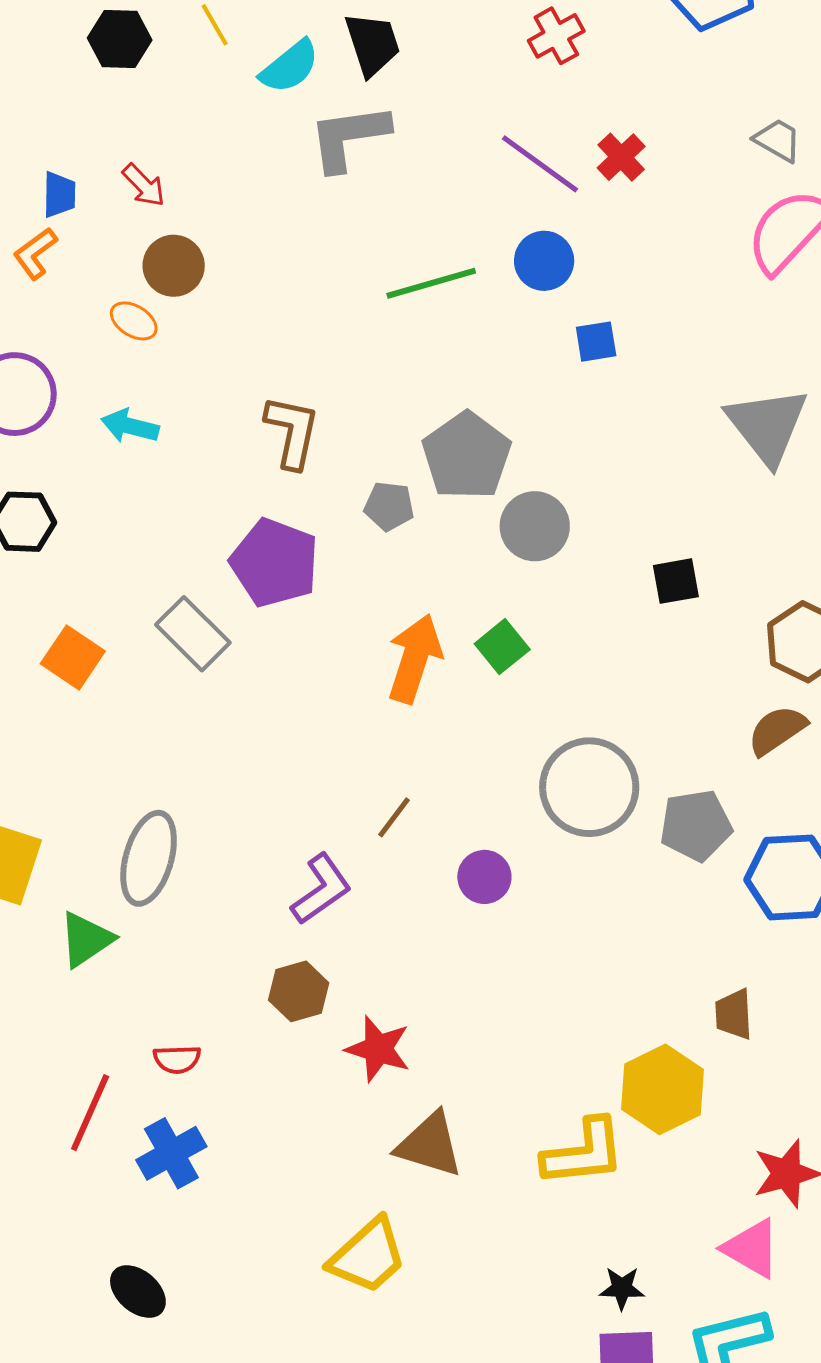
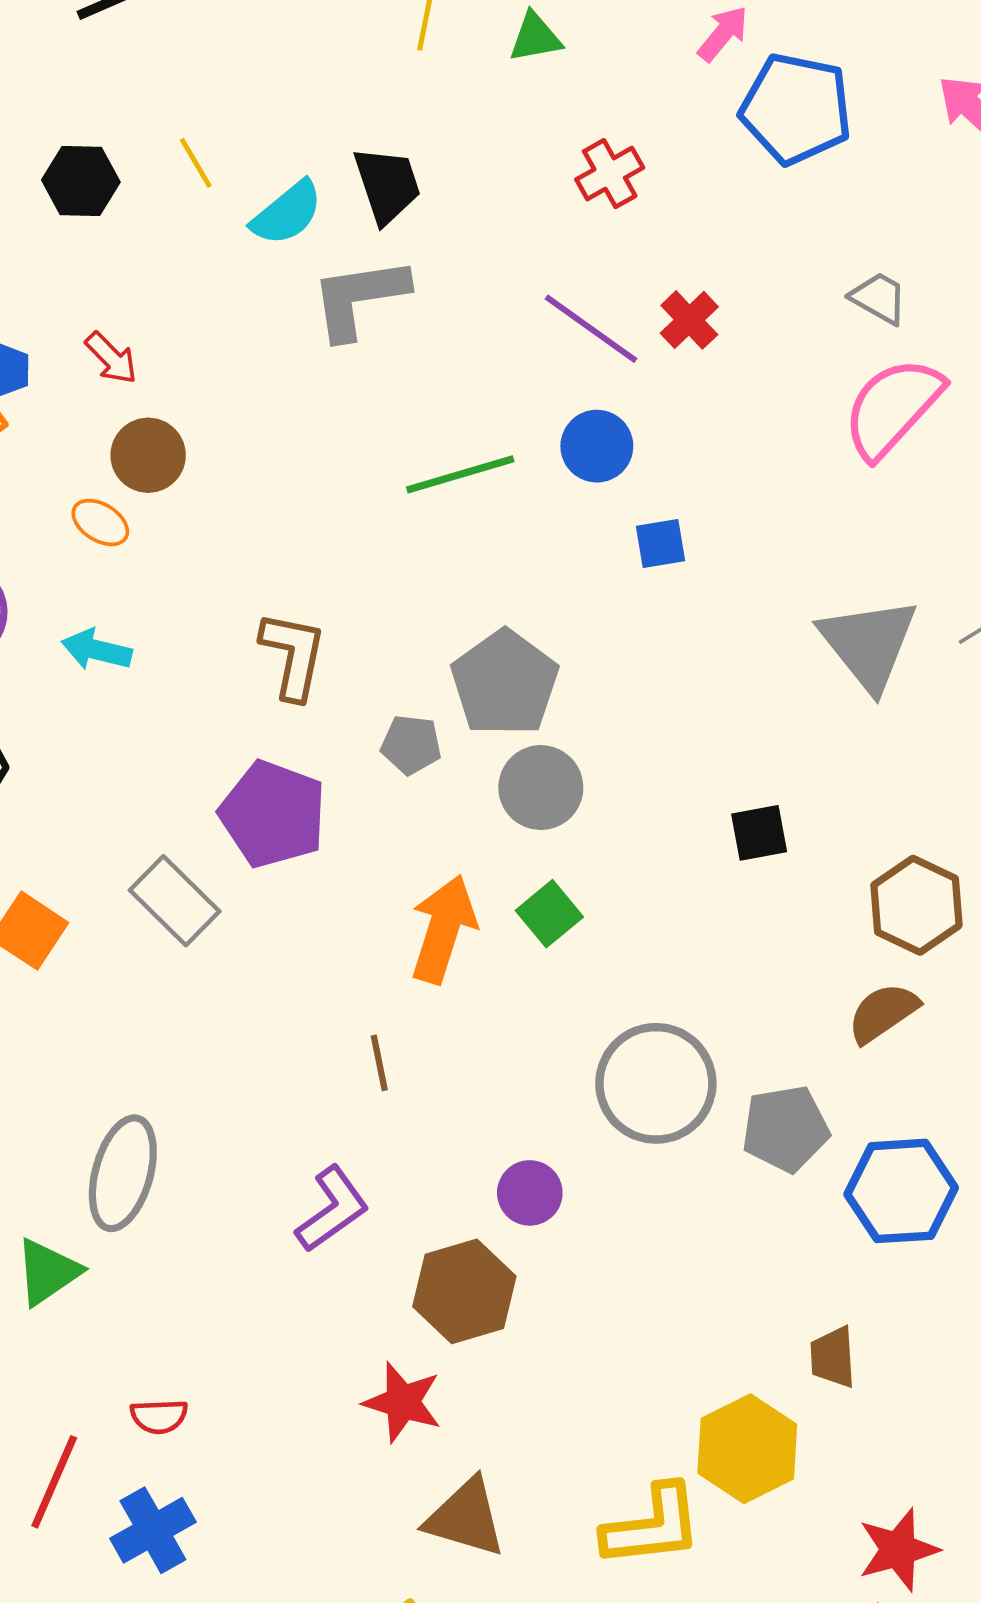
gray circle: (535, 526) -> (541, 788), moved
brown line: (394, 817) -> (379, 1063), moved, turned -48
brown hexagon: (299, 991) -> (464, 1291), moved, size x1.4

